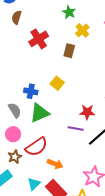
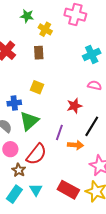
purple line: (76, 128) -> (59, 132), moved, turned -63
orange arrow: (55, 164) -> (75, 145), moved
cyan triangle: (34, 184) -> (36, 190), moved

